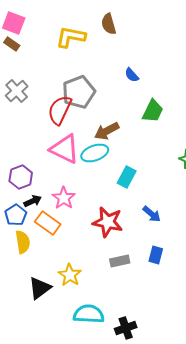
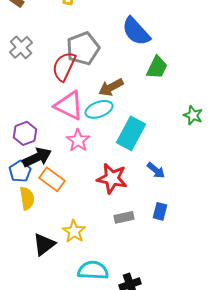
blue semicircle: (132, 75) -> (136, 31), size x2.0
cyan rectangle: (127, 177) -> (131, 133), size x1.5
pink star: (64, 198) -> (78, 140), moved
black arrow: (33, 201) -> (37, 157), size x1.6

